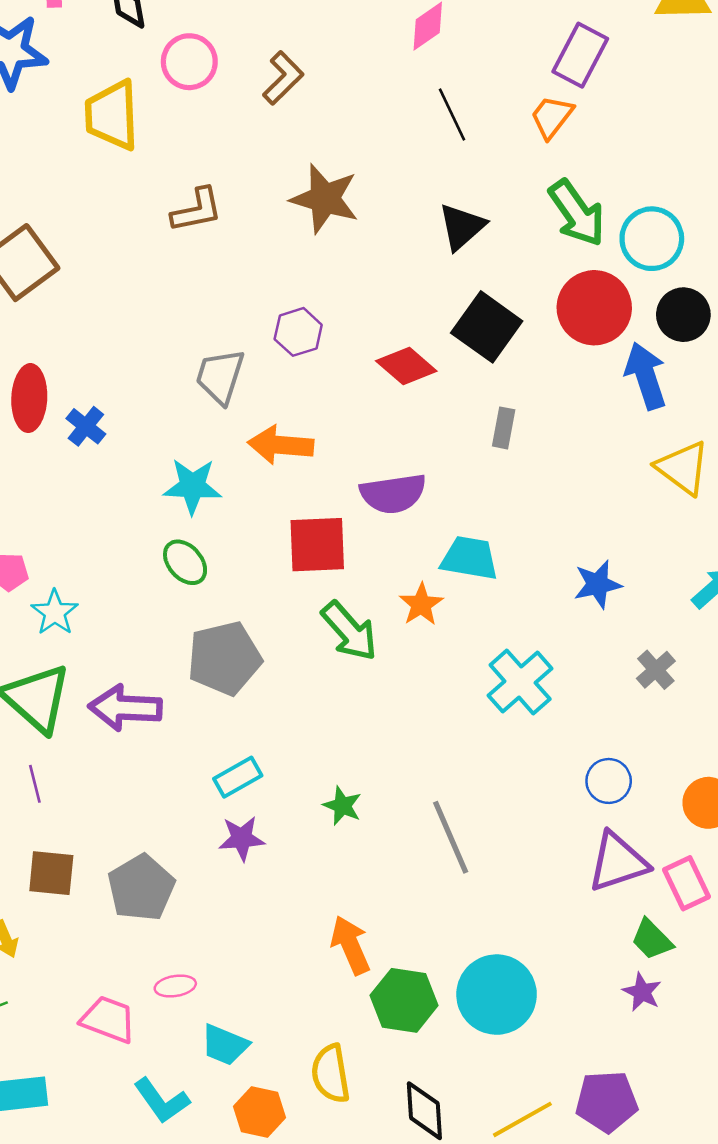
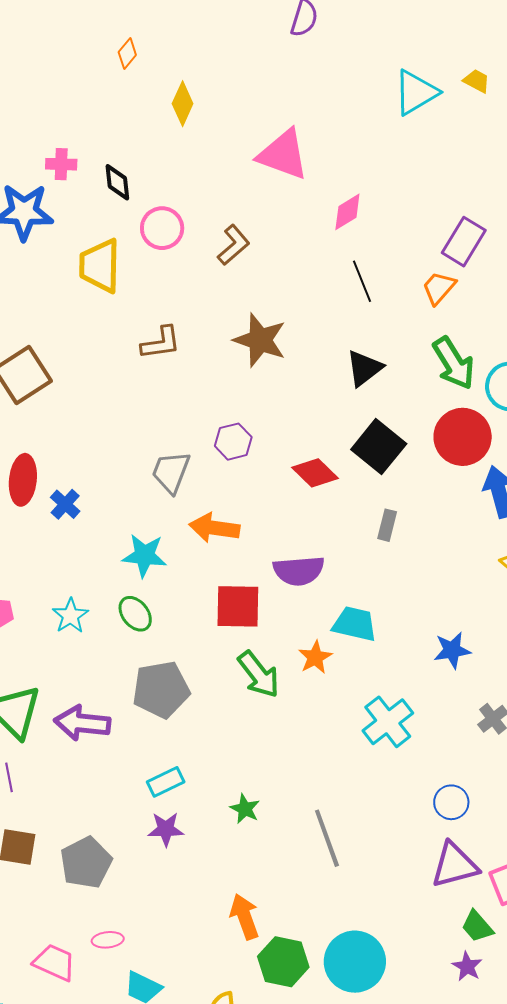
cyan star: (55, 612) -> (70, 616), moved

